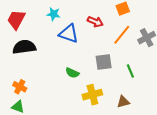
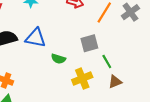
blue triangle: (69, 34) -> (35, 38), moved
green line: (130, 71) -> (107, 62), moved

